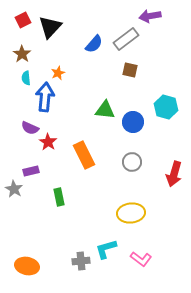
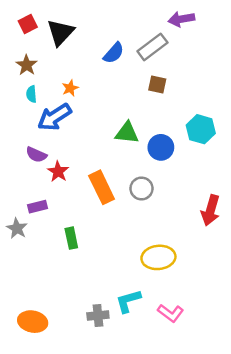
blue arrow: (45, 97) -> (54, 117), turned -128
gray circle: (132, 162) -> (142, 188), moved

